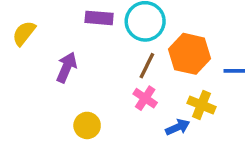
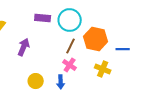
blue arrow: (178, 127) -> (61, 82), moved, turned 112

